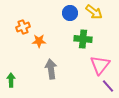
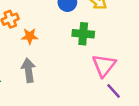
gray arrow: (51, 69) -> (28, 70), moved

